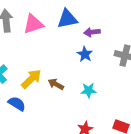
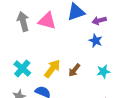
pink triangle: (33, 24) -> (47, 21), turned 42
brown arrow: (56, 84) -> (74, 70), turned -72

